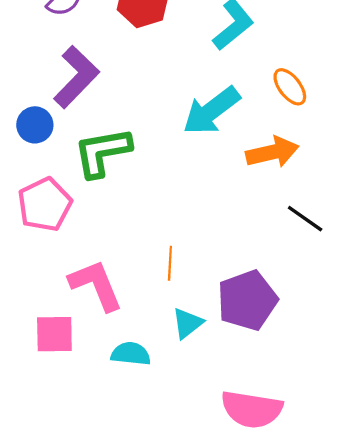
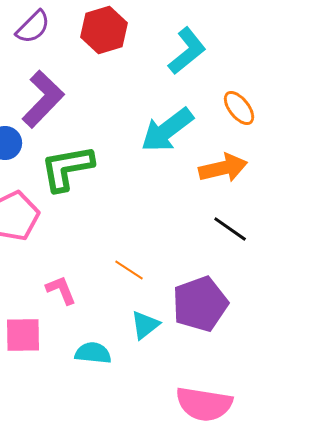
black line: (305, 219) -> (230, 229), moved
orange line: (170, 263) -> (129, 270), turned -60
pink L-shape: (96, 285) -> (61, 290), size x0.6

